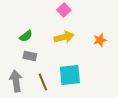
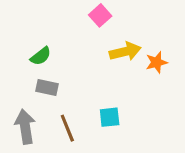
yellow arrow: (64, 37) -> (125, 51), moved
cyan square: (70, 75) -> (110, 117), size x0.6

